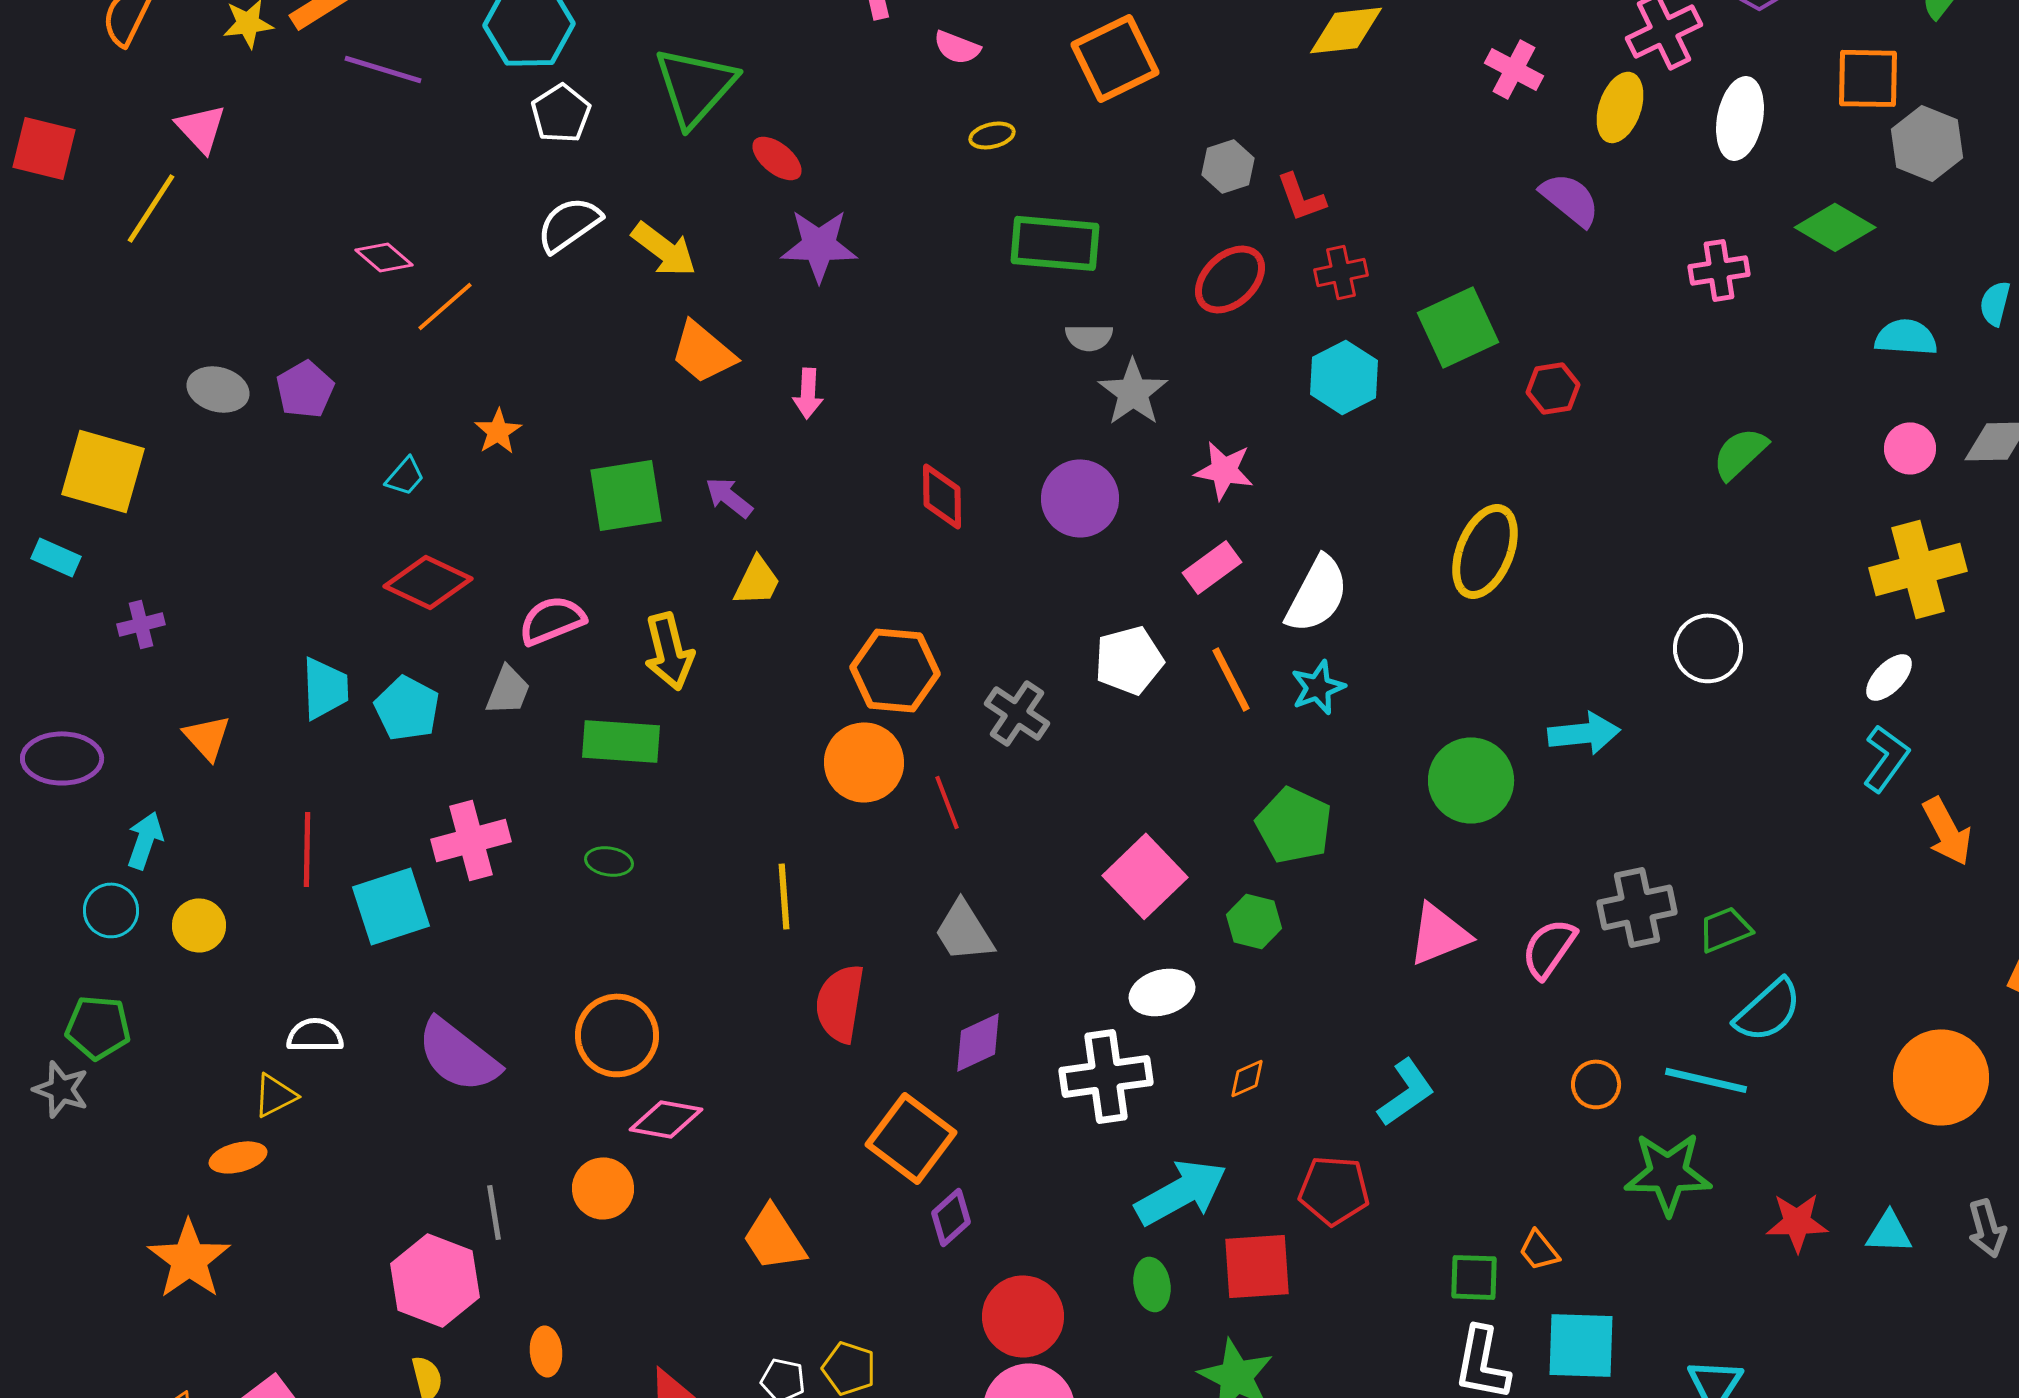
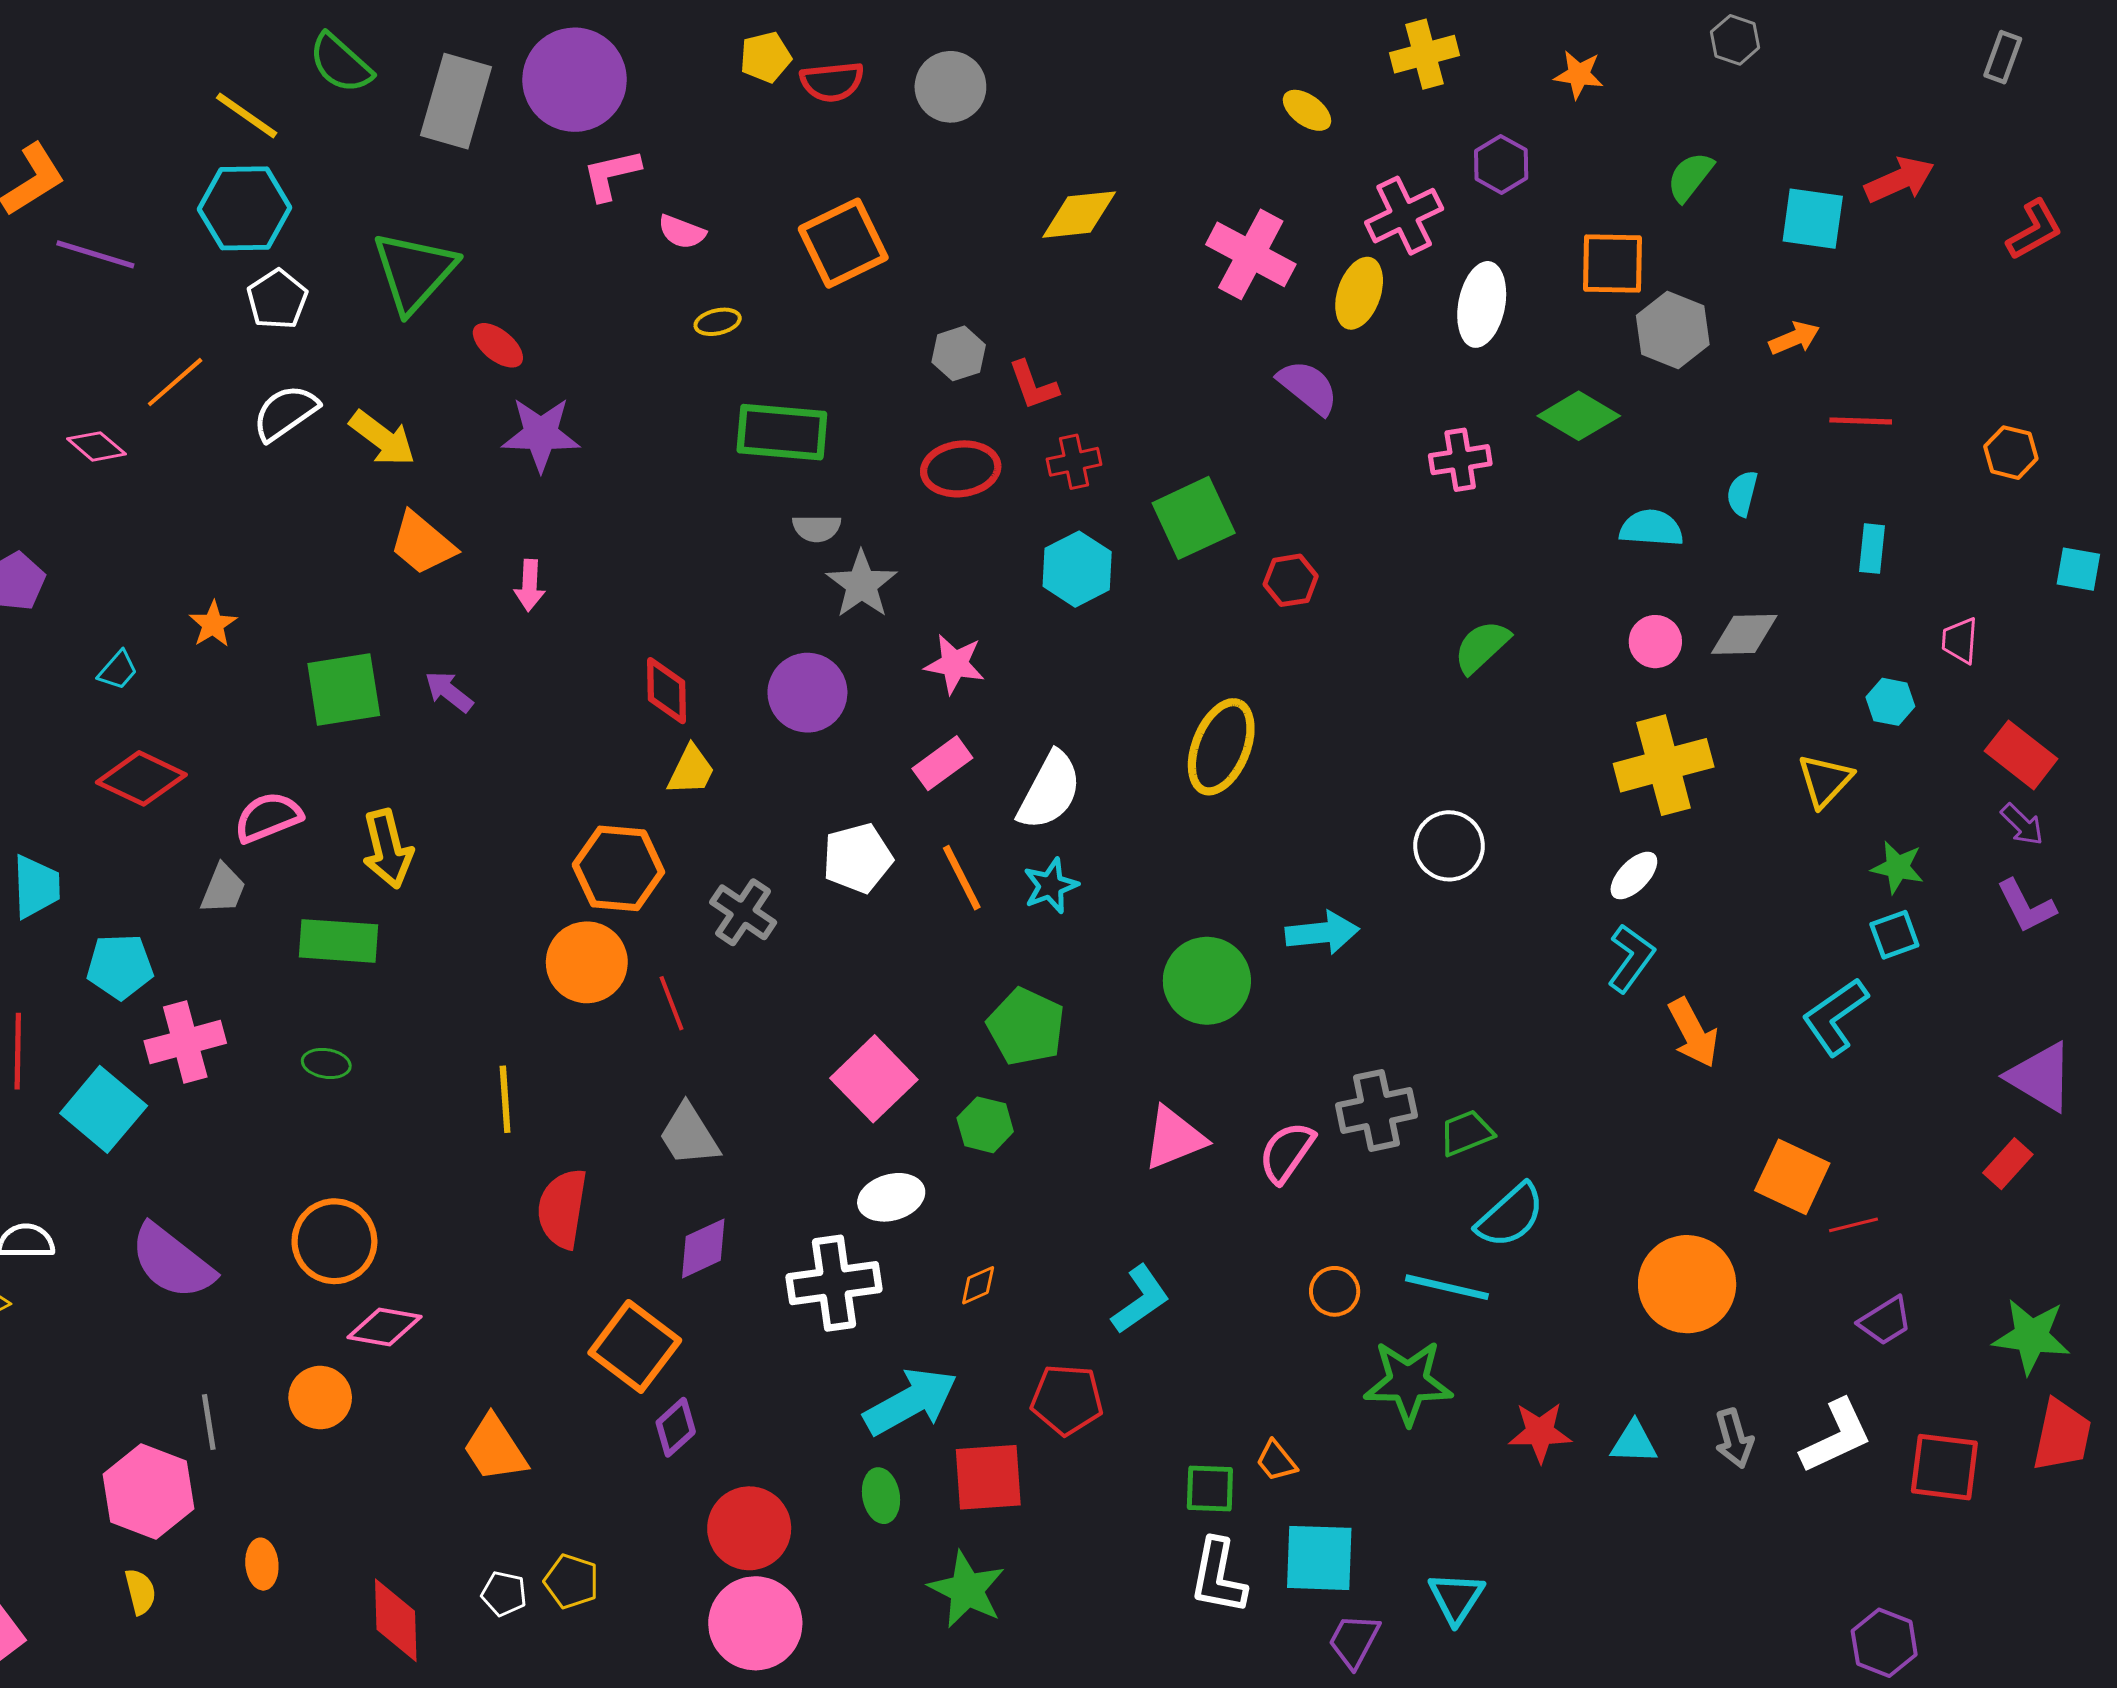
pink cross: (1514, 69) -> (1251, 254), size x1.5
red ellipse: (1230, 279) -> (961, 469), turned 36
orange line: (445, 306) -> (175, 382), moved
yellow trapezoid: (757, 581) -> (691, 770), moved
cyan pentagon: (407, 708) -> (120, 966), moved, turned -30
cyan square: (391, 906) -> (104, 1109), turned -32

